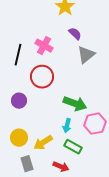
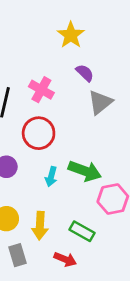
cyan arrow: (67, 126) -> (51, 177), moved
yellow arrow: (43, 143) -> (40, 226), turned -54

